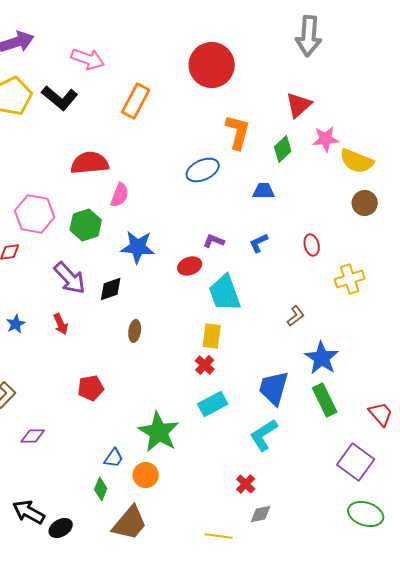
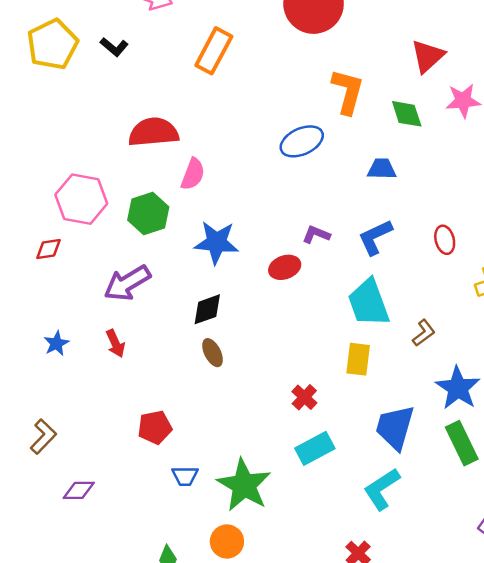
black L-shape: (60, 98) -> (114, 47), size x0.6
green diamond: (283, 149) -> (407, 114), turned -64
blue L-shape: (259, 243) -> (375, 237), size x1.4
purple arrow: (70, 278) -> (127, 283), turned 102
black diamond: (111, 289) -> (207, 309), moved
cyan trapezoid: (225, 293) -> (369, 303), moved
brown ellipse: (135, 331) -> (213, 353), turned -35
yellow rectangle: (212, 336) -> (358, 359), moved
blue trapezoid: (114, 458) -> (185, 476), moved, turned 55

